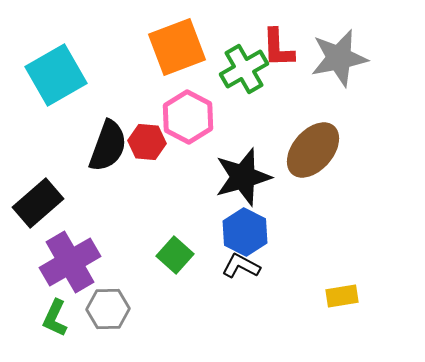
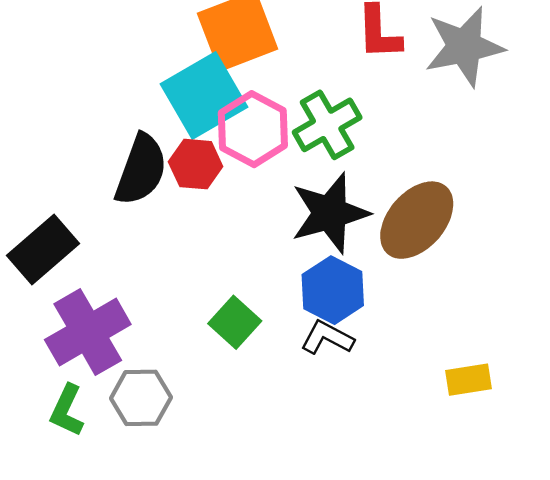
green cross: (244, 69) -> (327, 125), moved
cyan square: (56, 75) -> (204, 96), moved
brown ellipse: (313, 150) -> (417, 220), moved

